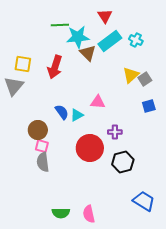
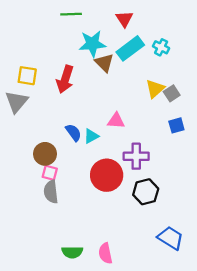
green line: (60, 25) -> (71, 14), moved
purple cross: (115, 132) -> (136, 156), size x1.5

